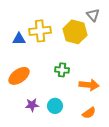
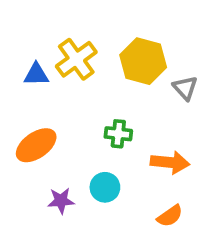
gray triangle: (93, 15) -> (185, 88), moved
yellow cross: (40, 31) -> (76, 59), turned -30
cyan circle: (55, 106) -> (105, 187), moved

